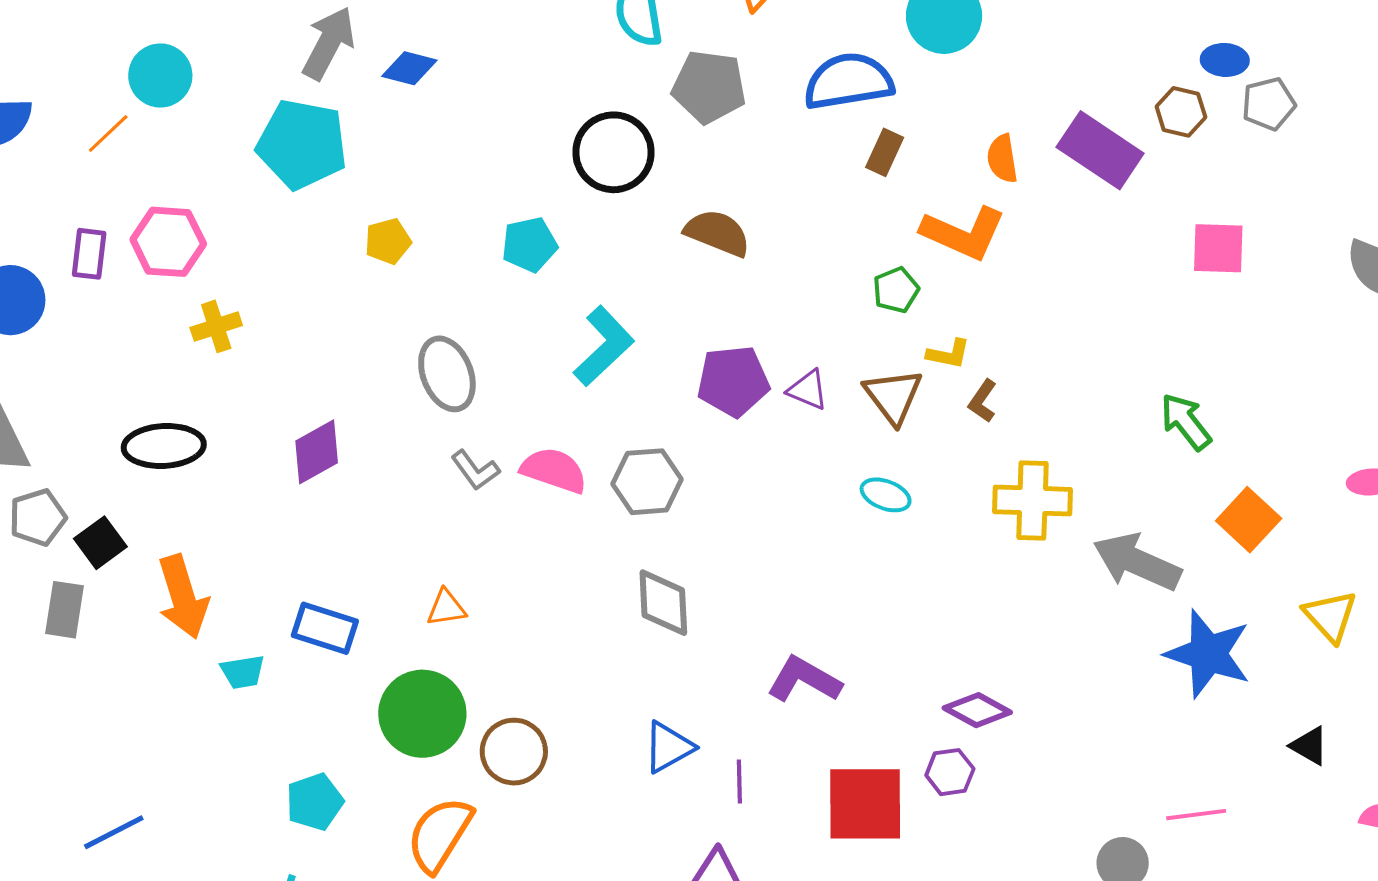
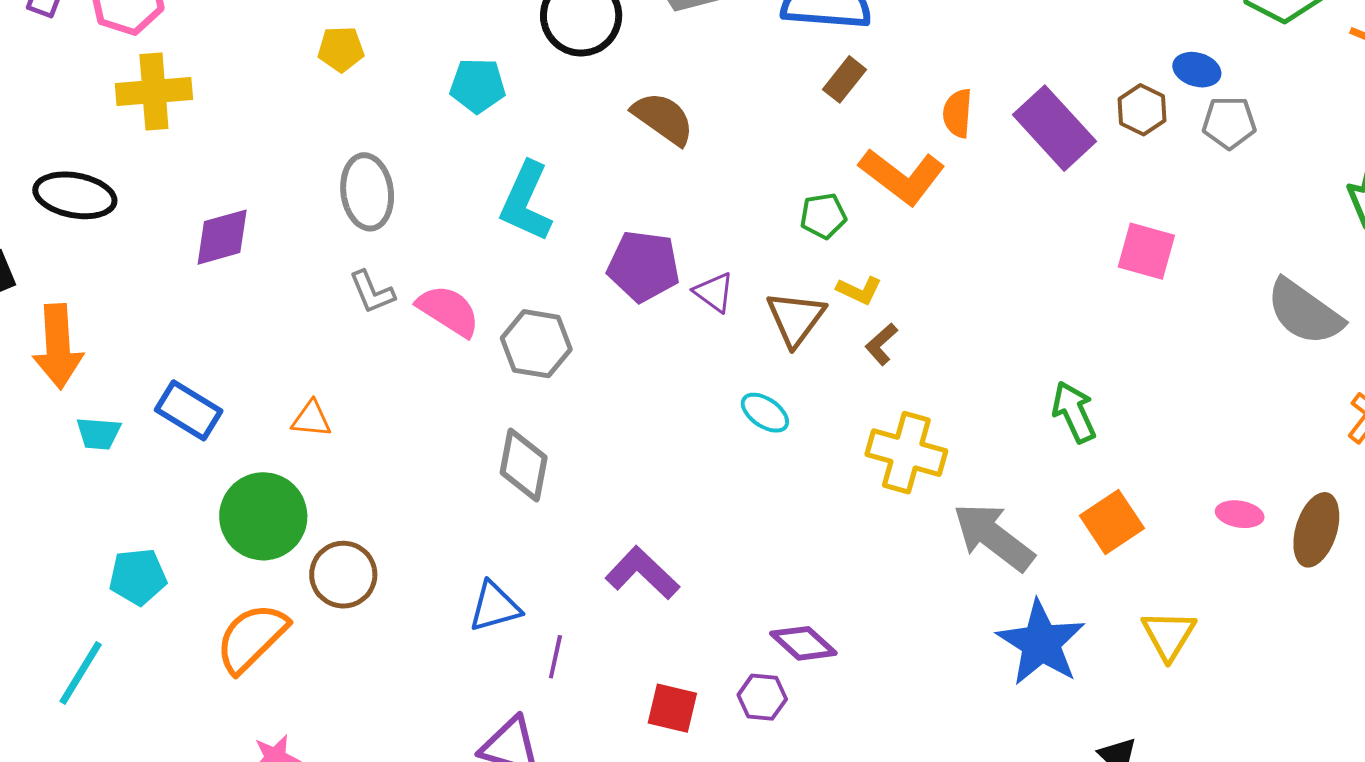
yellow cross: (216, 326) -> (154, 92), size x1.5
cyan L-shape: (604, 346) -> (526, 202), turned 144
red square: (865, 804) -> (672, 708), size x0.6

